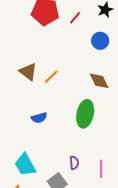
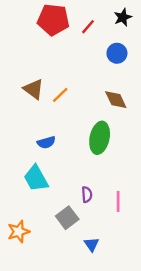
cyan trapezoid: (25, 165) -> (36, 178), moved

